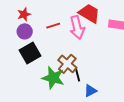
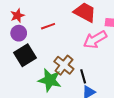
pink arrow: (77, 27) -> (95, 40), moved, turned 75
black line: (78, 75) -> (83, 76), moved

